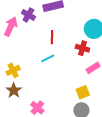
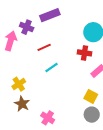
red line: (52, 37) -> (44, 47), moved, turned 72
yellow square: (83, 92) -> (91, 96), turned -32

